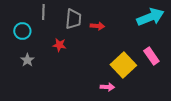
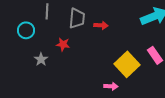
gray star: (27, 60) -> (41, 59), moved

